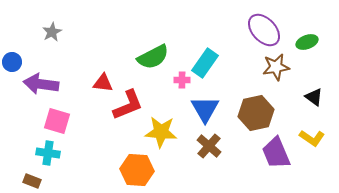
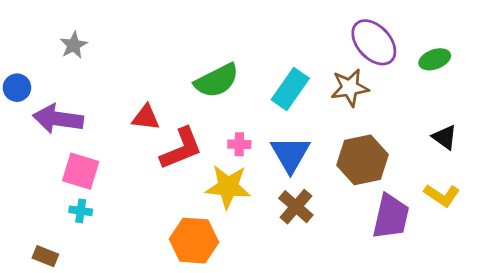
brown star: (276, 67) -> (350, 88), moved
pink cross: (182, 80) -> (239, 144), moved
cyan cross: (48, 153) -> (81, 211), moved, size x0.7
purple trapezoid: (276, 153) -> (391, 217), turned -144

